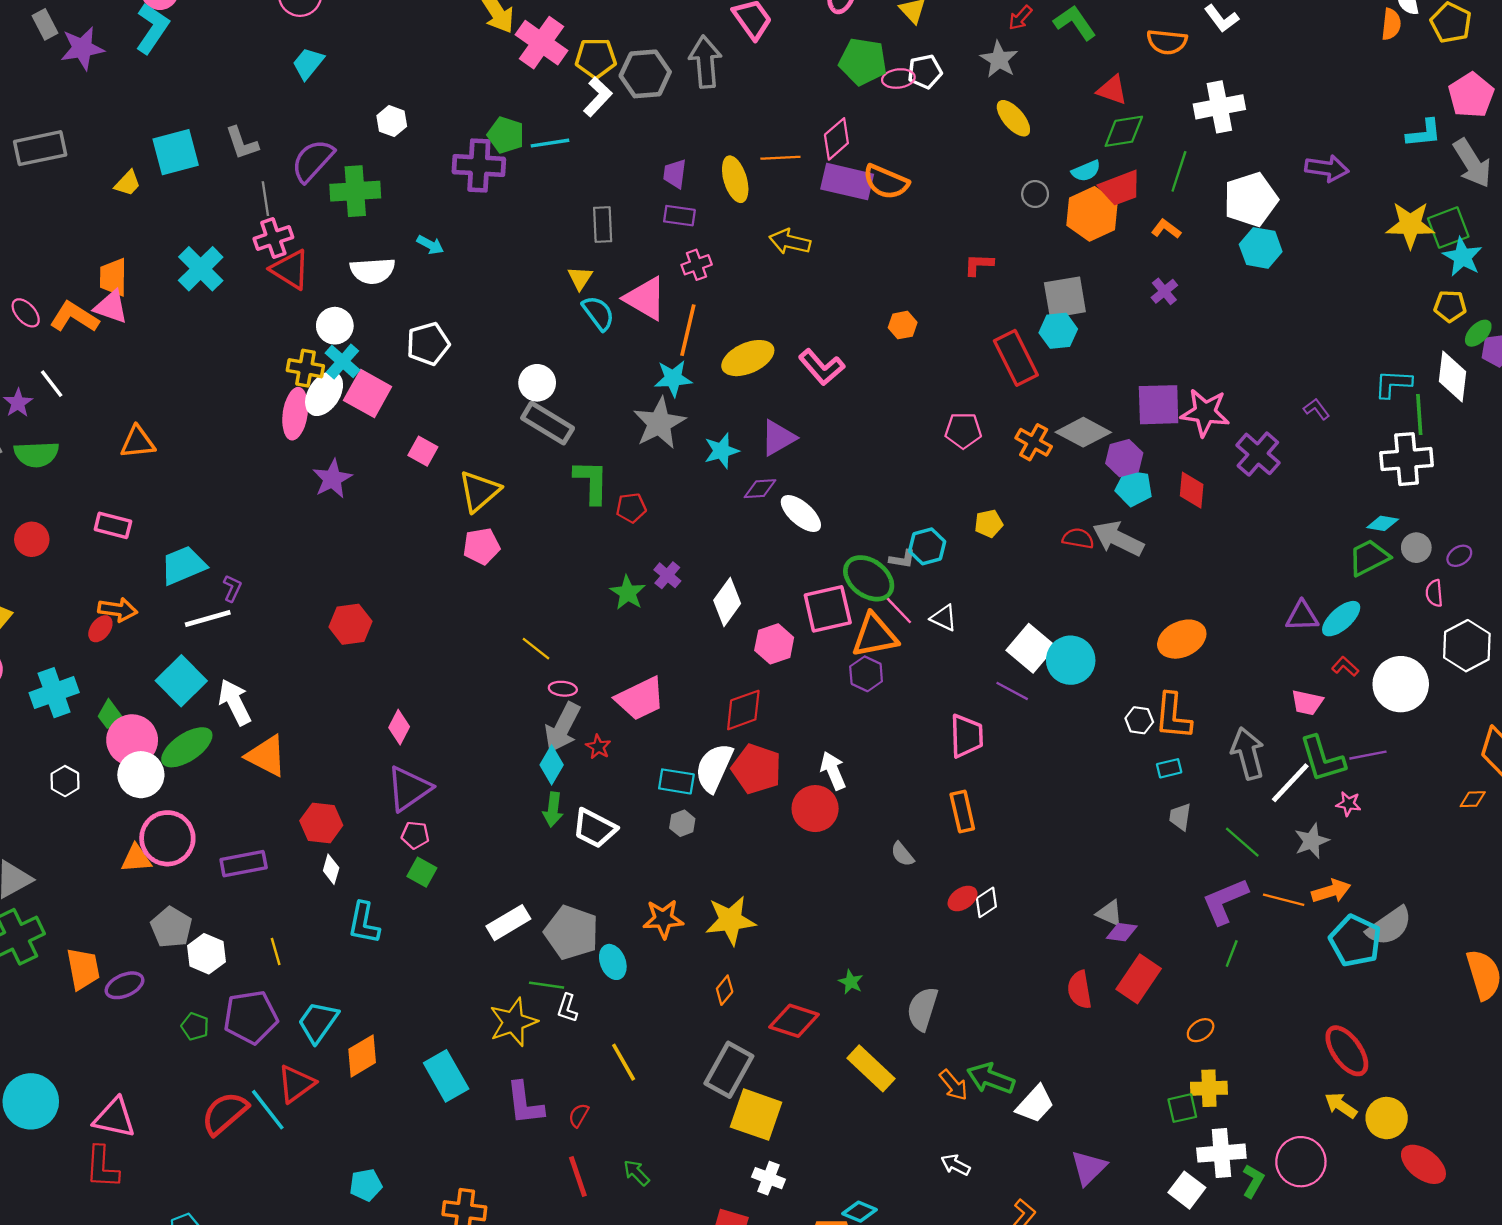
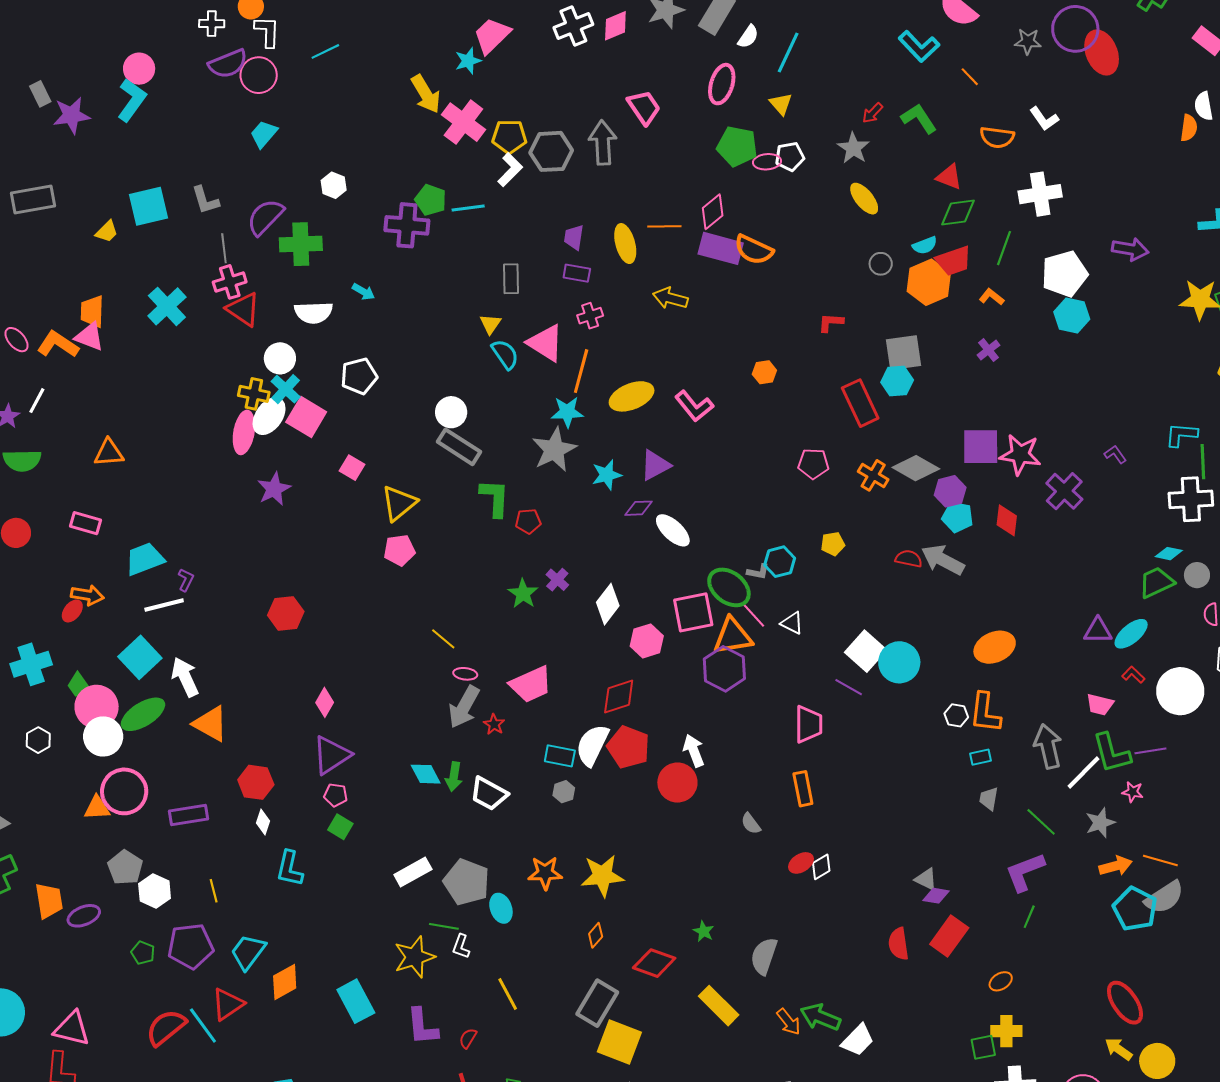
white line: (52, 384) -> (37, 401), turned 64
purple hexagon: (866, 674) -> (724, 669), size x1.5
cyan diamond: (552, 765) -> (426, 774), moved, turned -60
orange line: (1284, 900) -> (1160, 861), moved

